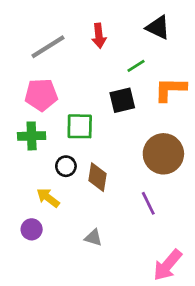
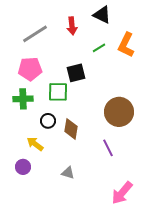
black triangle: (158, 27) -> (102, 15), moved
orange L-shape: (170, 89) -> (126, 45), moved, turned -65
black square: (122, 100) -> (76, 73), moved

